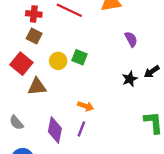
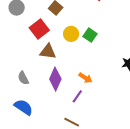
purple diamond: (55, 130) -> (55, 79), moved

